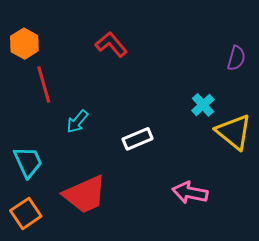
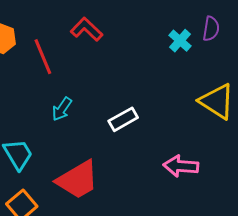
red line: (44, 84) -> (43, 57), moved
cyan cross: (203, 105) -> (180, 41), moved

